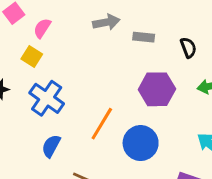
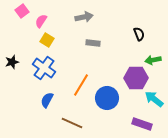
gray rectangle: (144, 37) -> (93, 43), moved
yellow square: (32, 57) -> (47, 40), moved
purple hexagon: (157, 89) -> (136, 78), moved

